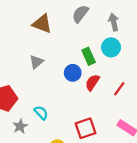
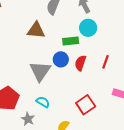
brown triangle: (42, 24) -> (36, 30), moved
green rectangle: (89, 56) -> (71, 41), turned -56
gray triangle: (36, 62) -> (40, 71), moved, size x1.6

